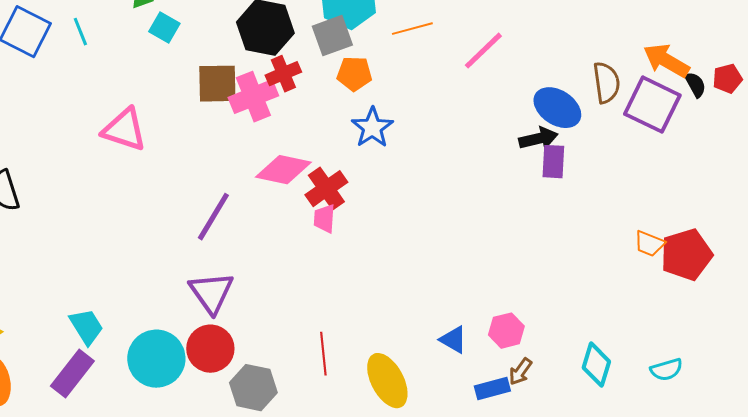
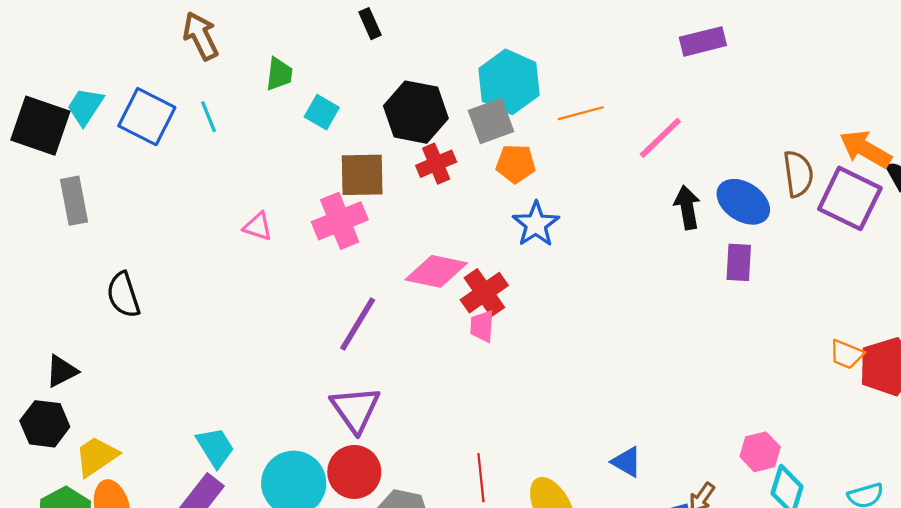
cyan square: (164, 28) -> (322, 112), moved
pink cross: (253, 97) -> (340, 221), moved
pink triangle: (124, 130) -> (258, 226), size x0.6
black arrow: (538, 139) -> (687, 207), moved, turned -87
pink hexagon: (506, 331) -> (760, 452), moved

